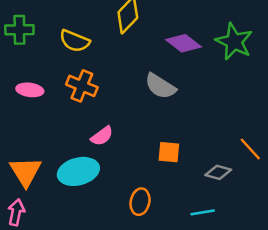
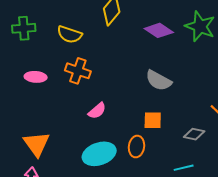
gray semicircle: (160, 86) -> (159, 80), moved
cyan ellipse: (78, 171) -> (99, 154), moved
orange ellipse: (140, 202) -> (136, 147), moved

